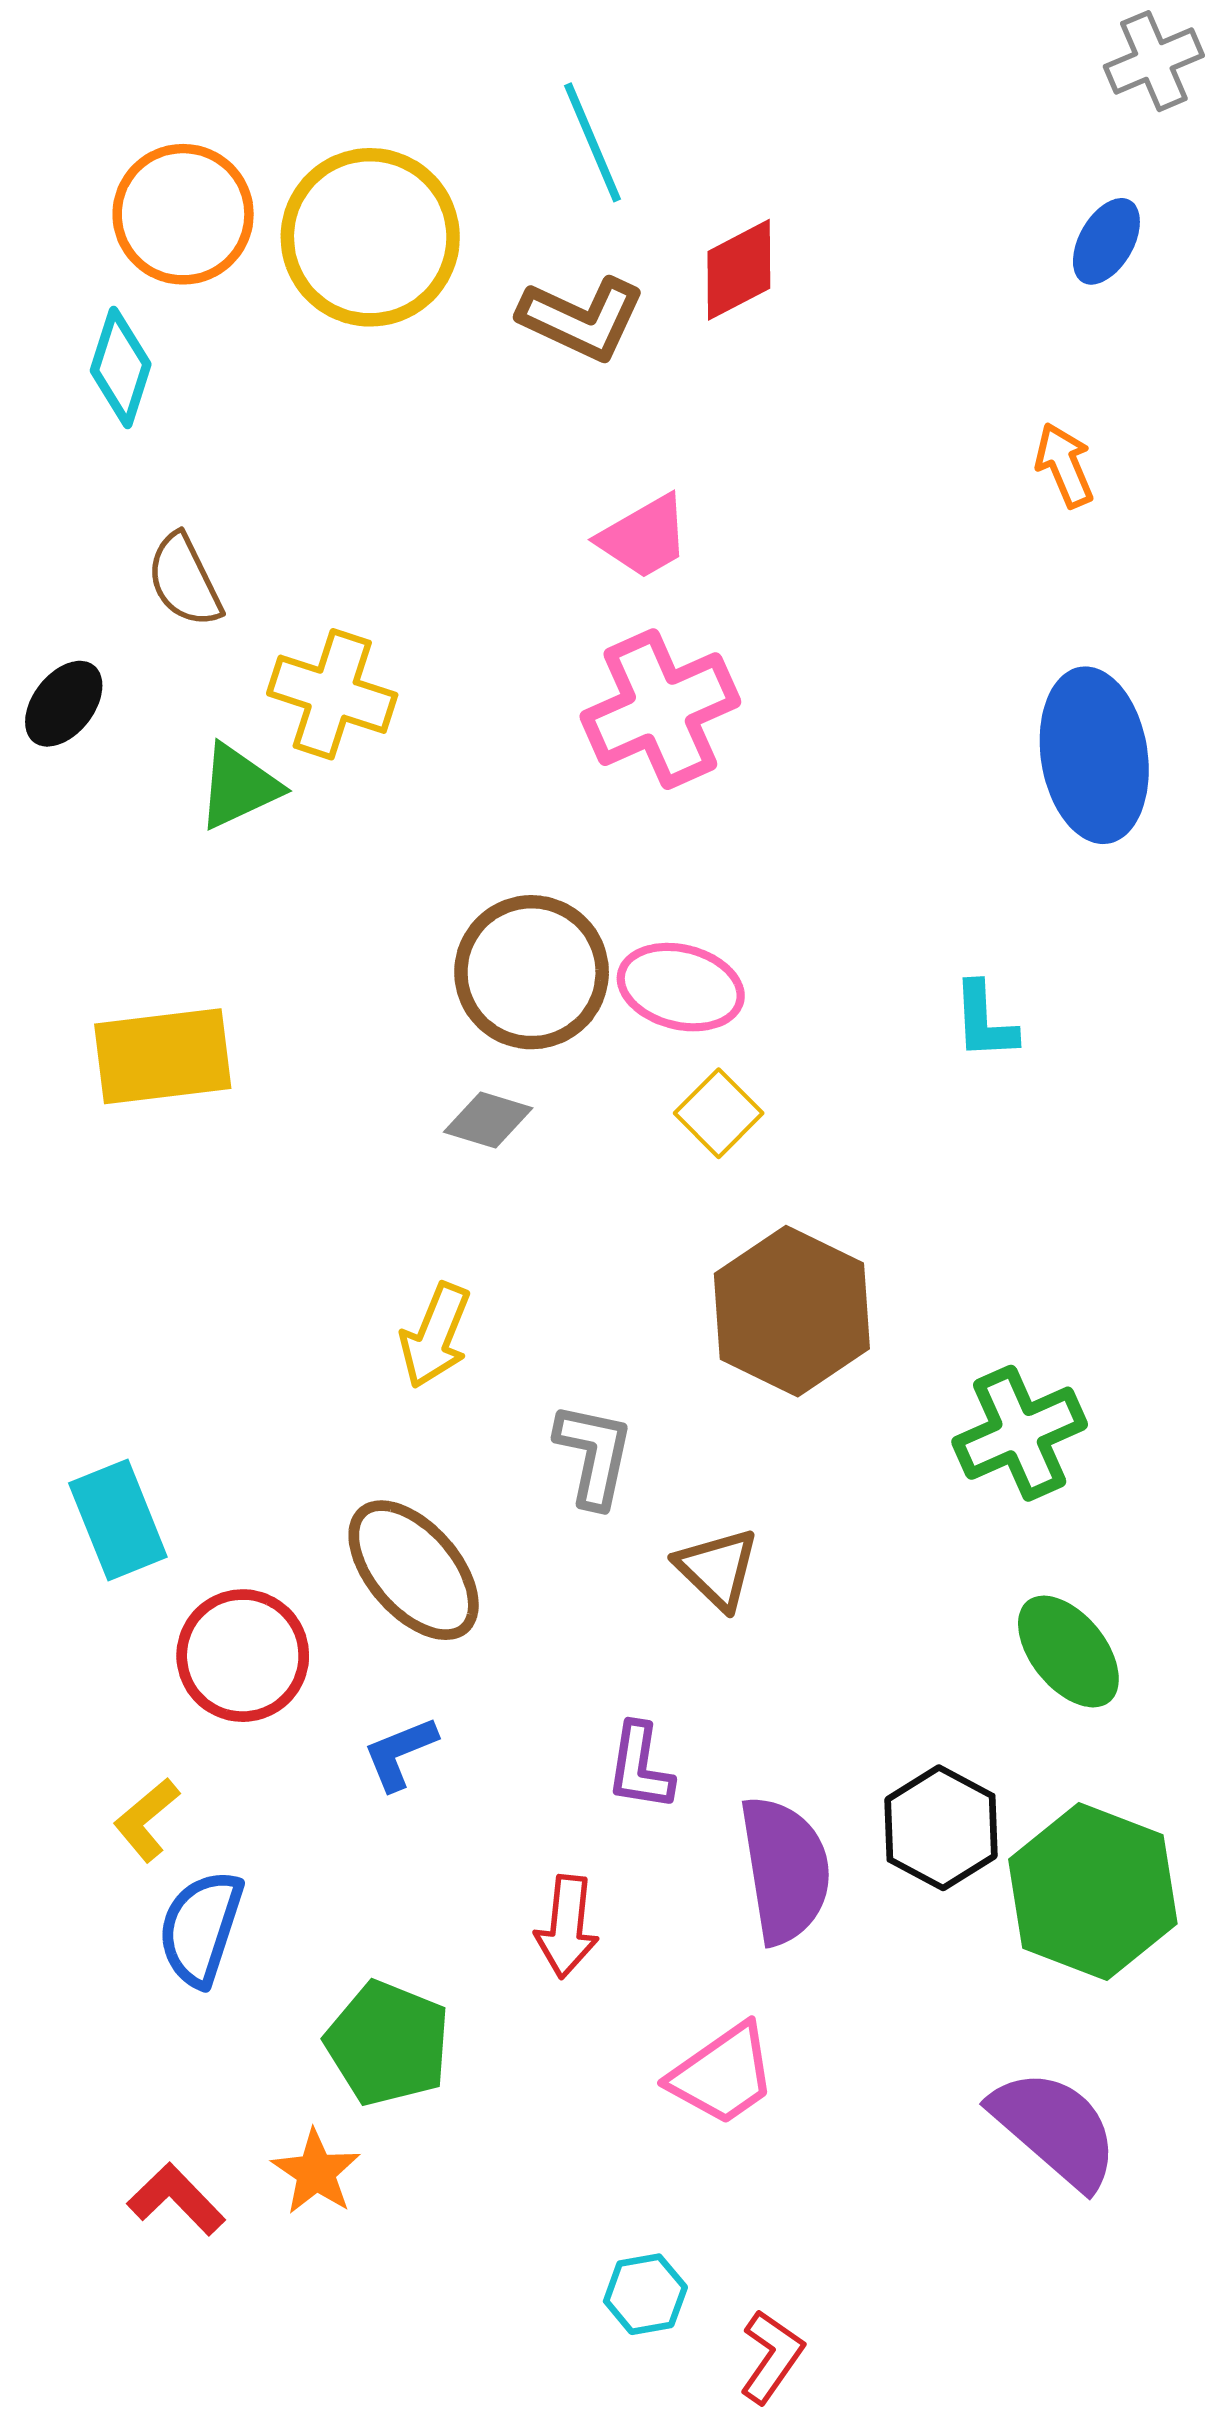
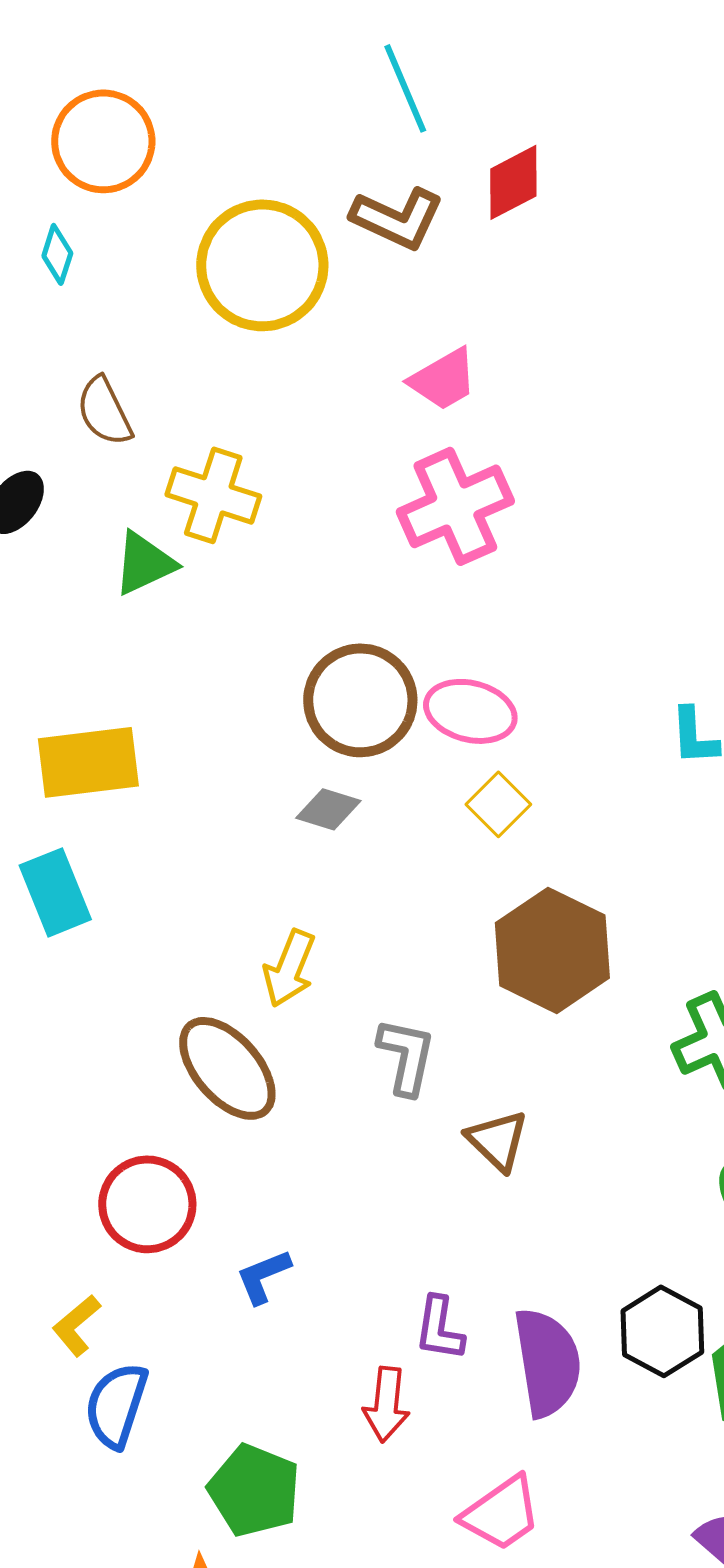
yellow circle: (370, 237) -> (262, 265), moved
cyan diamond: (121, 367) -> (57, 254), size x0.7
cyan rectangle: (118, 1520) -> (55, 892), moved
brown ellipse: (414, 1570) -> (227, 1068), moved
purple L-shape: (640, 1767) -> (439, 1328), moved

